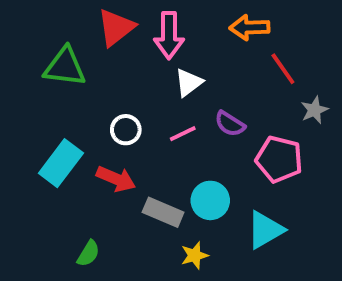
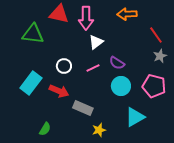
red triangle: (116, 28) -> (59, 14), turned 50
red line: (283, 69) -> (156, 35), moved
pink pentagon: (279, 159) -> (154, 86), moved
cyan circle: (210, 200) -> (121, 86), moved

